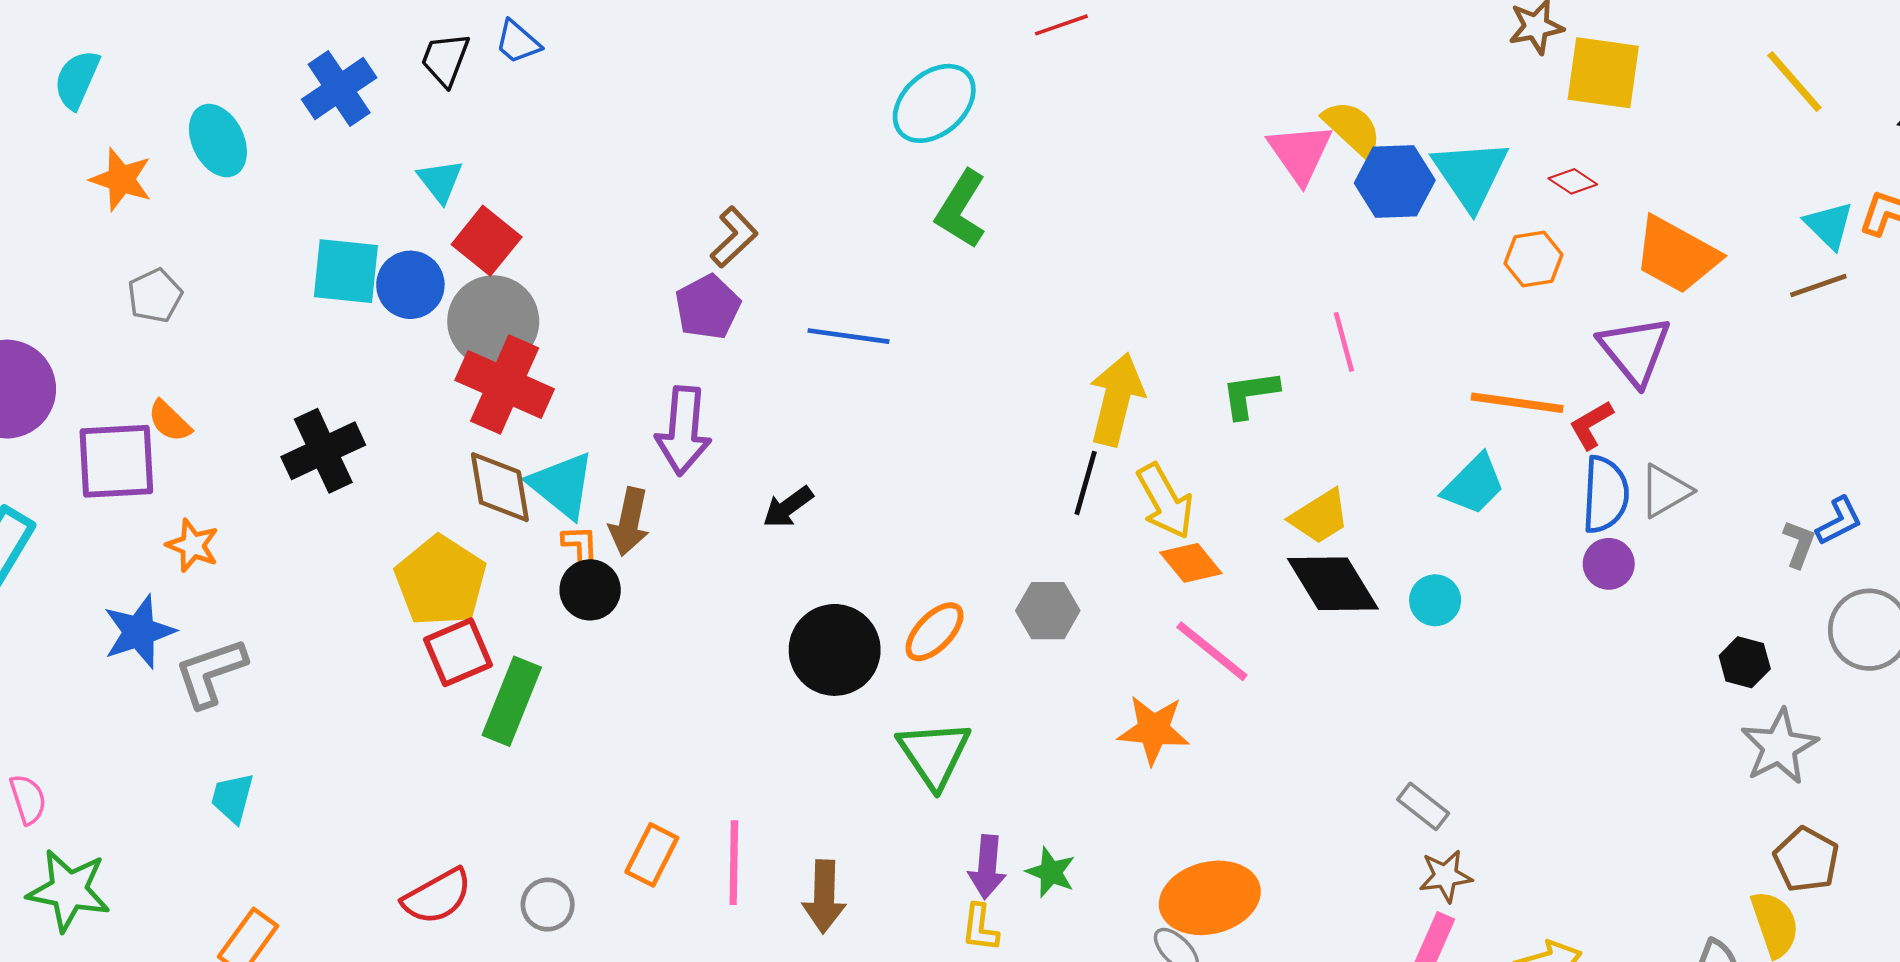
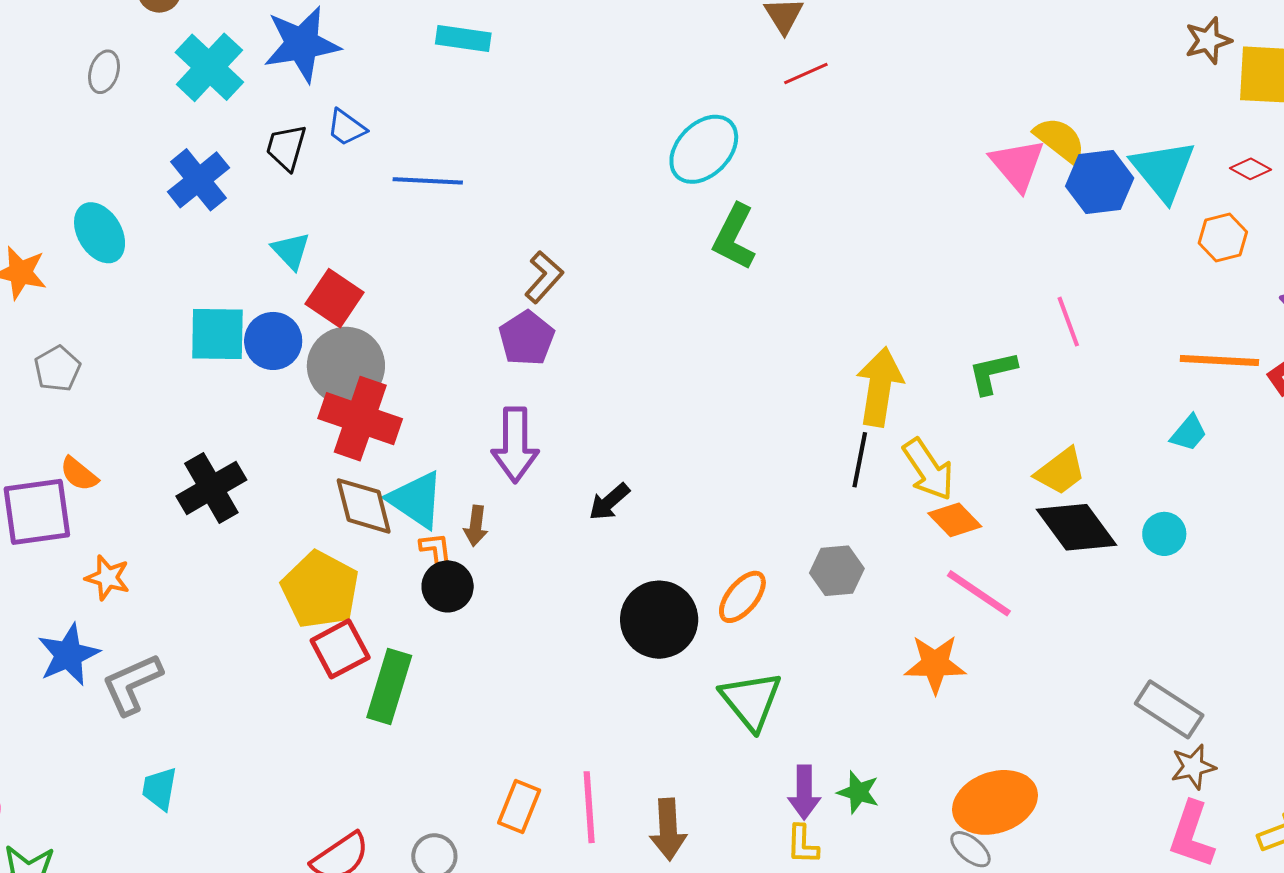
blue line: (848, 336) -> (428, 181), moved
cyan trapezoid: (1474, 485) -> (1189, 433), size x0.7
brown arrow: (629, 522) -> (476, 526), size x0.7
gray rectangle: (1423, 806) -> (1169, 709), size x1.5

